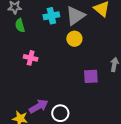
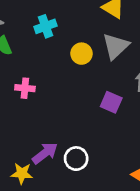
gray triangle: (75, 16) -> (116, 46), moved
purple square: (91, 76) -> (111, 102), turned 35

